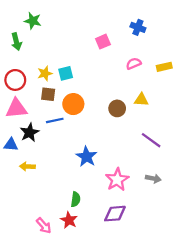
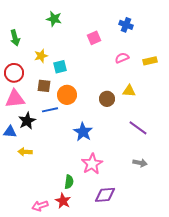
green star: (33, 21) -> (54, 19), moved
yellow star: (45, 73) -> (41, 56), moved
blue star: (86, 157) -> (83, 132), moved
pink star: (117, 180) -> (92, 164), moved
pink arrow: (44, 226) -> (40, 206), turned 112

